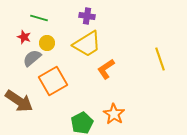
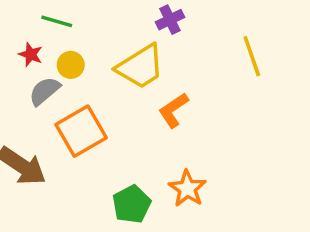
purple cross: (87, 16) -> (170, 20), moved, turned -35
yellow line: (160, 59) -> (252, 56), moved

